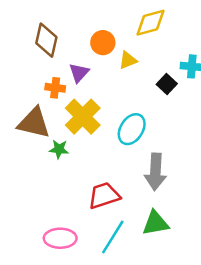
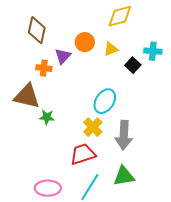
orange circle: (103, 43) -> (85, 42), moved
yellow triangle: (128, 60) -> (111, 49), moved
yellow cross: (83, 117) -> (93, 127), moved, size x0.7

